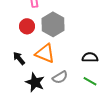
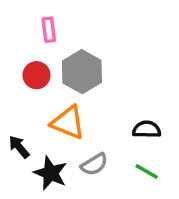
black arrow: (19, 58) -> (19, 147), moved

